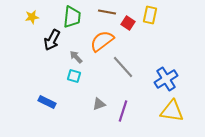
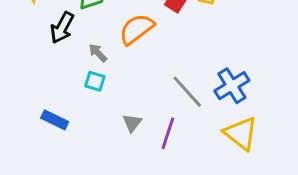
gray line: (123, 67) -> (187, 92), moved
gray triangle: (99, 104) -> (132, 123), turned -32
yellow triangle: (172, 111) -> (241, 133), turned 30

